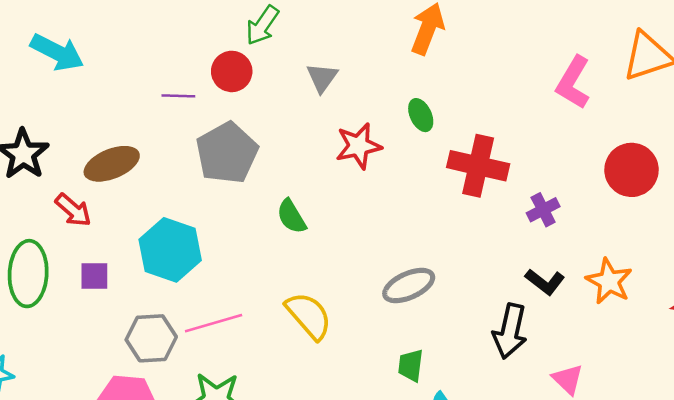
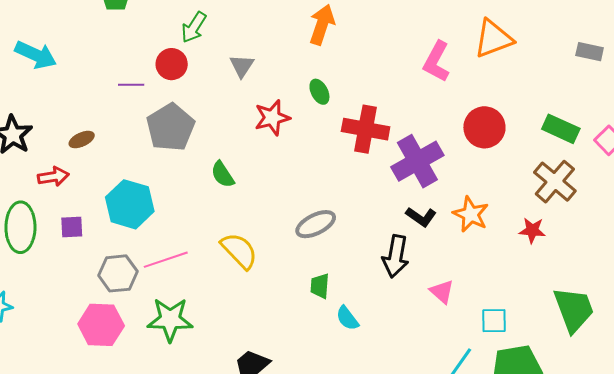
brown ellipse: (112, 164) -> (82, 140), size x0.6
red arrow: (73, 210) -> (53, 177), turned -48
purple cross: (543, 210) -> (417, 161), size x2.0

